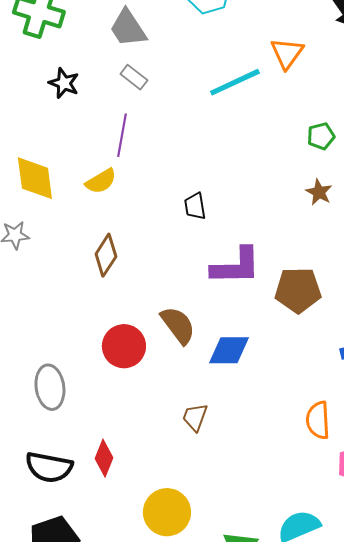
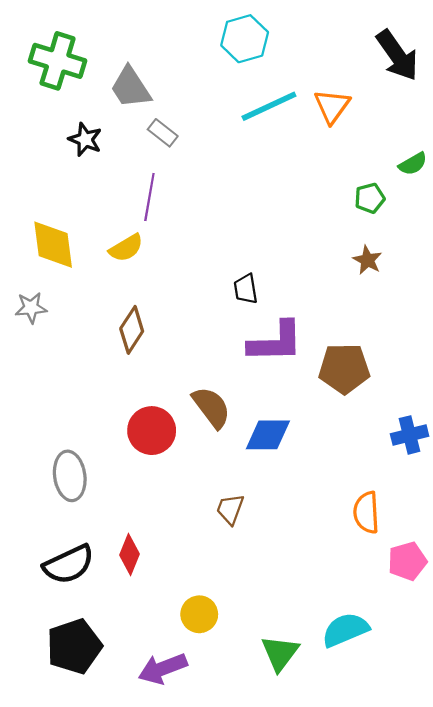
gray trapezoid: (128, 28) -> (131, 87), moved
cyan line: (235, 82) -> (269, 106), moved
black trapezoid: (195, 206) -> (246, 289), moved
black semicircle: (49, 467) -> (69, 564), turned -36
yellow circle: (167, 512) -> (199, 614), size x0.7

